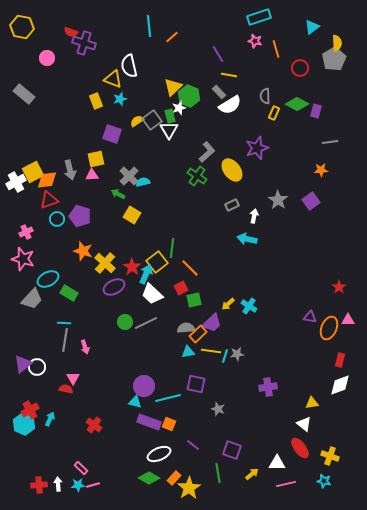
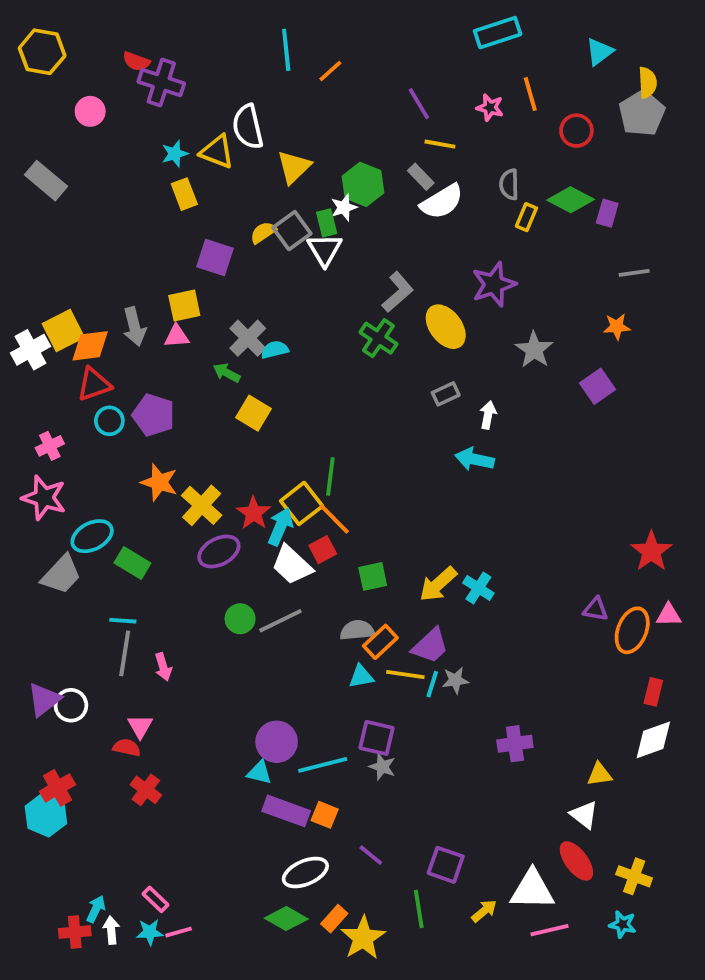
pink star: (255, 41) -> (490, 108), moved
yellow triangle: (173, 87) -> (294, 167), moved
cyan star: (120, 99) -> (175, 154), moved
gray star: (278, 200) -> (534, 350), moved
orange line: (190, 268) -> (334, 519), moved
red star: (339, 287) -> (651, 552), size x1.5
red square: (181, 288) -> (323, 550), moved
yellow arrow: (228, 304) -> (438, 584), size x1.5
purple trapezoid: (212, 323) -> (430, 646), moved
gray star: (218, 409) -> (382, 767), moved
cyan arrow: (50, 419) -> (96, 909), moved
red cross: (94, 425) -> (146, 790), moved
white triangle: (277, 463) -> (532, 890), size x1.4

